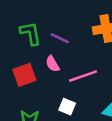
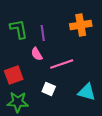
purple line: (60, 38) -> (43, 33), turned 56
red square: (24, 75) -> (14, 75), moved

